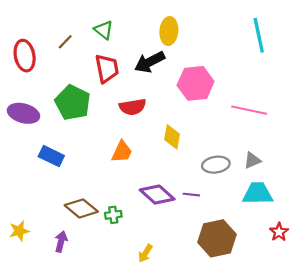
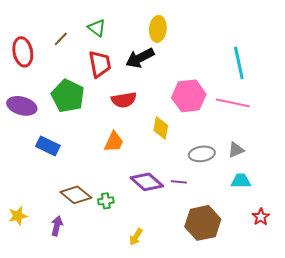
cyan line: (259, 35) -> (239, 63), moved
pink hexagon: (196, 83) -> (189, 96), moved
cyan trapezoid: (258, 193) -> (241, 181), size x0.7

